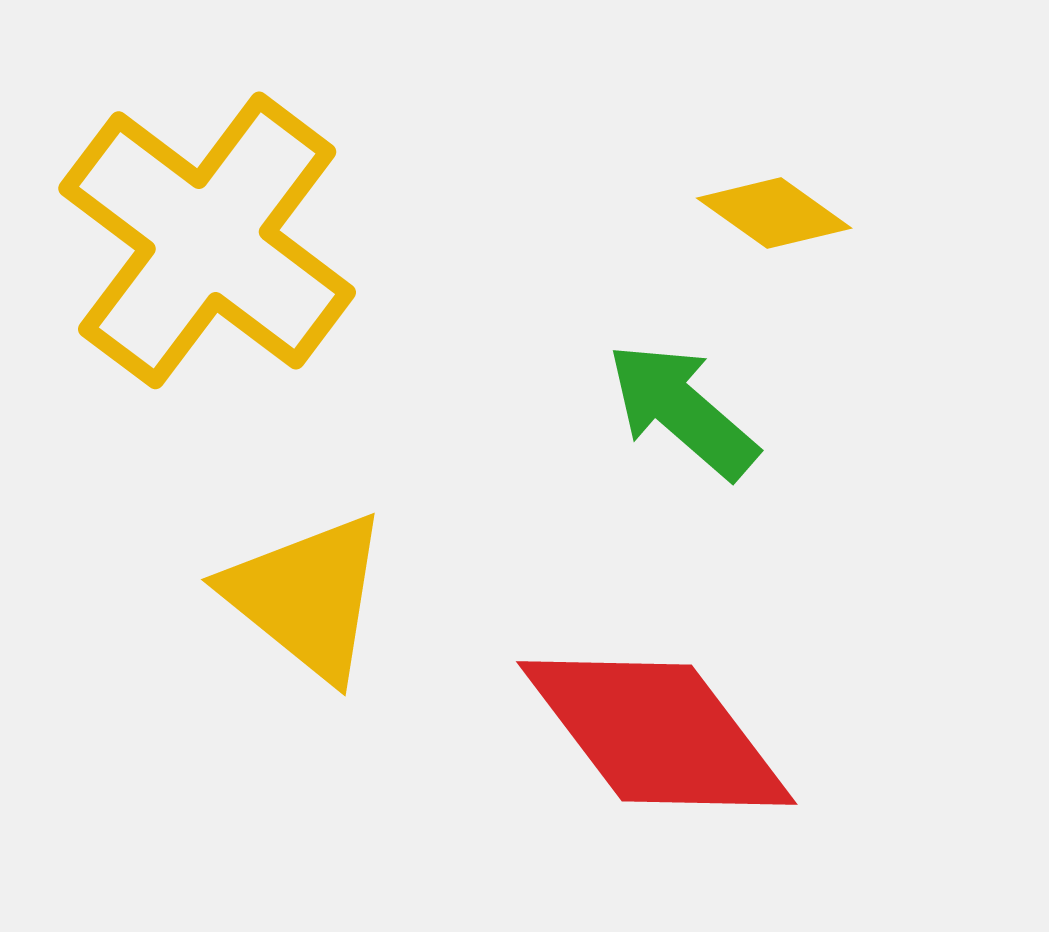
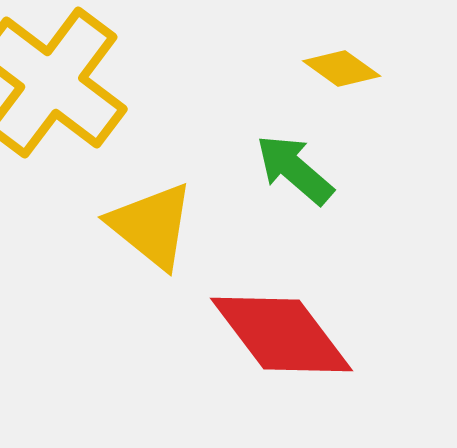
yellow triangle: (307, 596) -> (152, 226), moved

